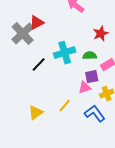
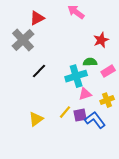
red triangle: (37, 23) -> (37, 18), moved
cyan cross: (65, 53) -> (76, 76), moved
purple square: (92, 77) -> (80, 115), moved

